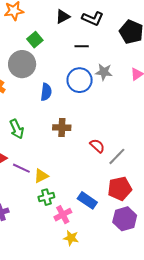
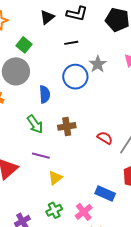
gray star: (104, 72) -> (98, 64), turned -30
green arrow: (17, 129) -> (35, 124), moved
purple line: (21, 168) -> (41, 156), moved
green cross: (46, 197) -> (54, 210), moved

